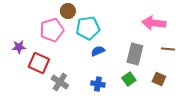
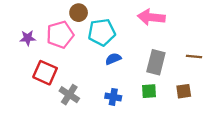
pink arrow: (154, 23) -> (151, 17), moved
purple star: (19, 47) -> (28, 38), moved
green square: (129, 79) -> (149, 91), turned 32
brown square: (159, 79) -> (184, 91), turned -32

